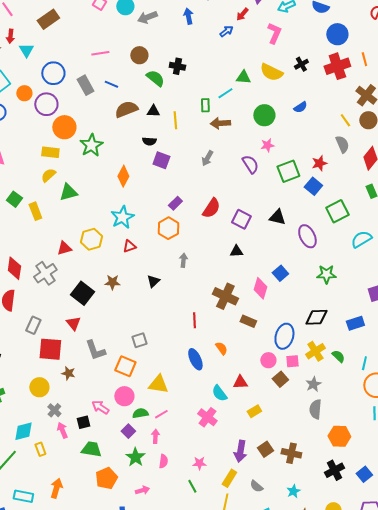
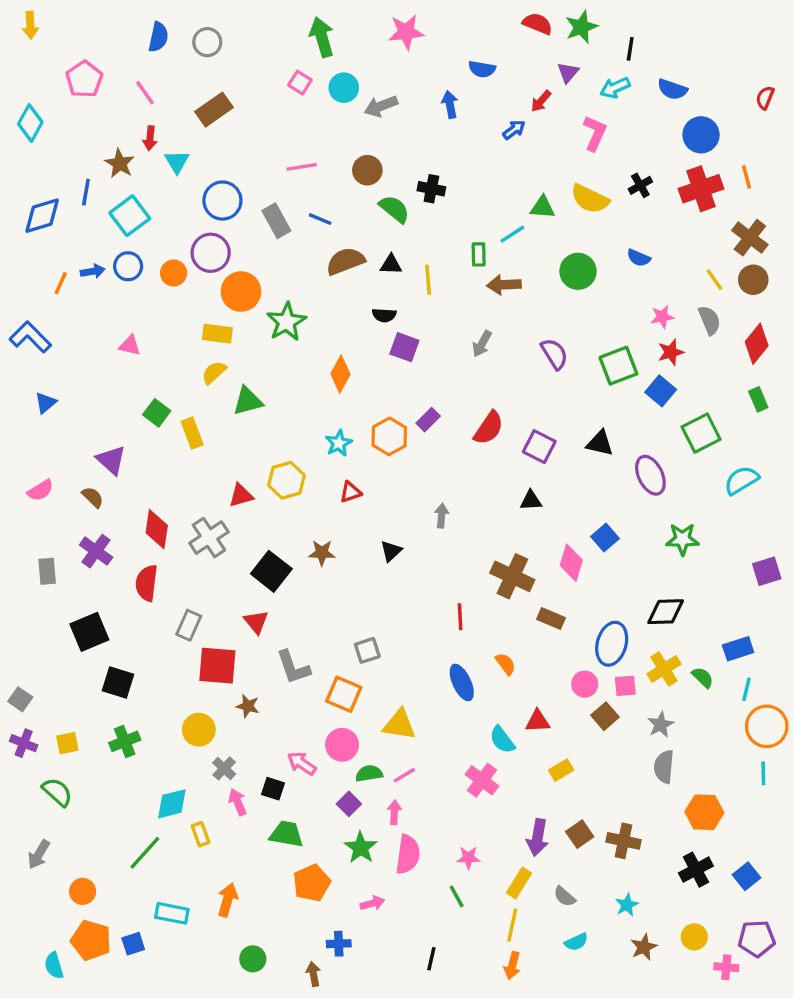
orange circle: (24, 93) -> (174, 273), moved
blue semicircle: (300, 107) -> (639, 258), turned 56
pink star: (267, 145) -> (662, 317), moved
cyan star: (122, 217) -> (339, 443), size x0.7
orange hexagon: (168, 228) -> (389, 436), moved
blue rectangle: (355, 323) -> (738, 649), moved
black square: (83, 422) -> (273, 789), turned 32
pink semicircle: (163, 461) -> (408, 854), size x1.6

